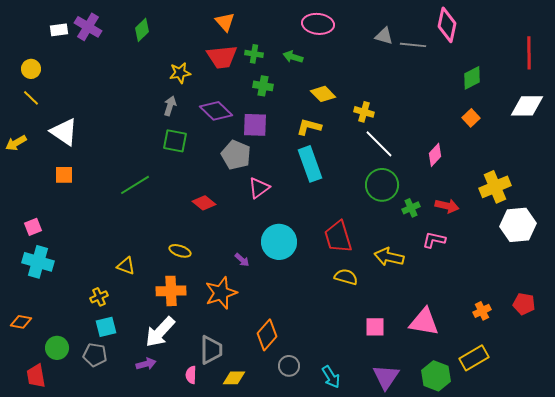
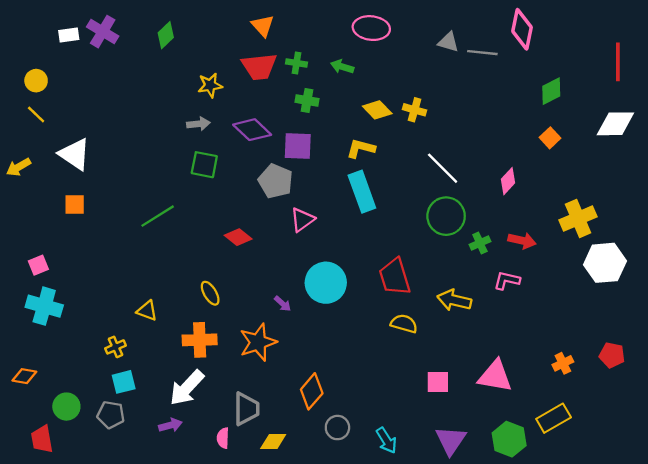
gray arrow: (170, 106) -> (198, 124), turned 66
yellow cross: (364, 112) -> (415, 110), moved
yellow ellipse: (180, 251) -> (210, 293), turned 40

